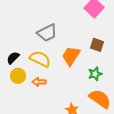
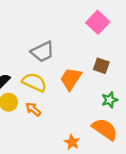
green star: (95, 74) -> (110, 100), moved
orange arrow: (39, 82) -> (33, 109), turned 40

